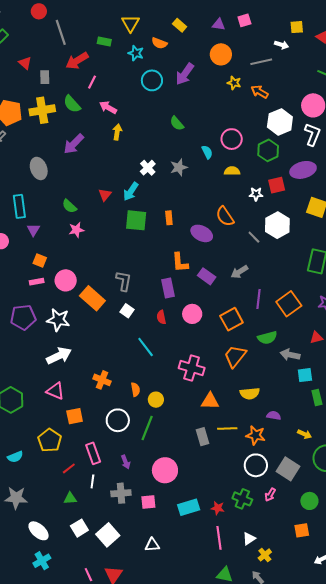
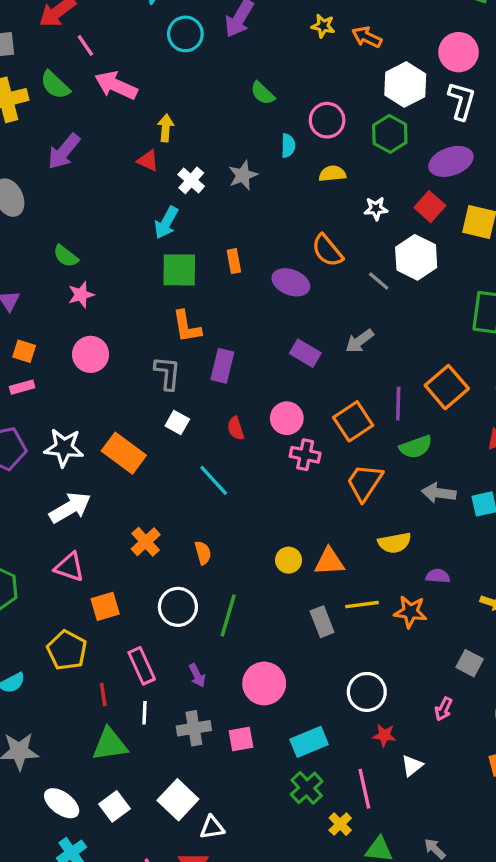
pink line: (92, 82) -> (85, 45), turned -56
pink arrow: (108, 107) -> (116, 85), size x1.4
green semicircle: (177, 123) -> (263, 93), moved
yellow arrow: (117, 132) -> (166, 128), moved
cyan semicircle: (207, 152) -> (288, 146), turned 32
red square: (277, 185) -> (430, 207), moved, turned -30
red triangle: (105, 195) -> (148, 161), moved, turned -40
orange L-shape: (180, 262) -> (187, 326), moved
pink circle: (66, 280) -> (91, 354), moved
purple rectangle: (168, 288) -> (222, 366), moved, turned 30
orange rectangle: (92, 298) -> (124, 453), moved
purple line: (259, 299) -> (398, 404), moved
gray arrow: (290, 355) -> (439, 493), moved
pink cross: (192, 368) -> (305, 455), moved, size x0.7
orange cross: (102, 380) -> (146, 542), turned 30
yellow circle: (156, 400) -> (289, 560), moved
white circle: (256, 465) -> (367, 692), moved
red line: (69, 468) -> (103, 695), turned -56
gray square: (288, 469) -> (470, 663), size x0.7
green triangle: (70, 498) -> (110, 744), size x1.6
green cross: (242, 499) -> (307, 788), moved, turned 30
red star: (218, 508) -> (384, 735), moved
white square: (79, 528) -> (115, 806), moved
white triangle: (249, 539) -> (412, 766), moved
white triangle: (152, 545) -> (212, 827), moved
yellow cross: (265, 555) -> (340, 824), moved

